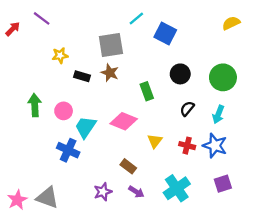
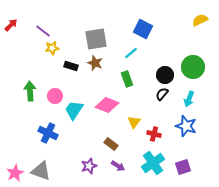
purple line: (42, 18) -> (43, 31), moved
cyan line: (136, 18) -> (131, 53), moved
black circle: (180, 74) -> (165, 75), moved
red cross: (187, 146) -> (154, 134), moved
blue cross: (68, 150) -> (48, 133), moved
purple square: (223, 184) -> (183, 167), moved

